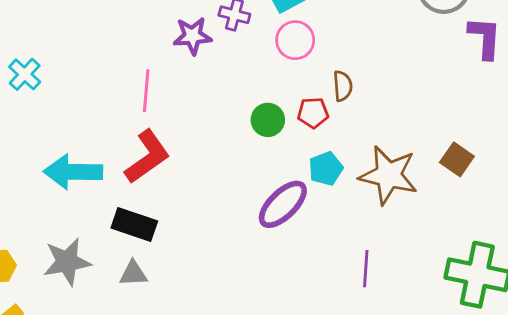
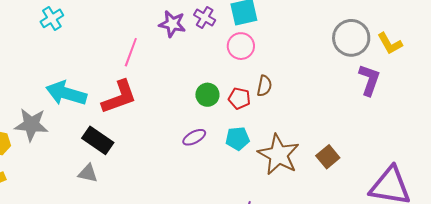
purple ellipse: (283, 204) -> (194, 137), moved, size x0.6
gray star: (67, 262) -> (31, 125), moved

